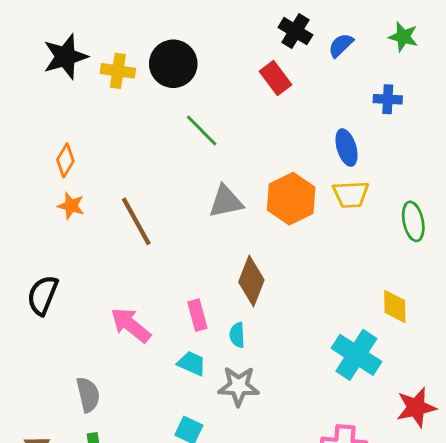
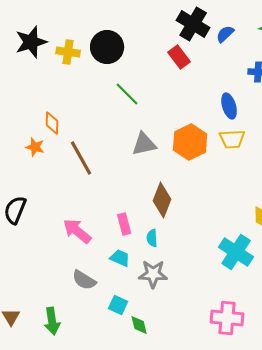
black cross: (295, 31) -> (193, 24), size x1.4
orange diamond: (65, 160) -> (52, 123), moved, turned -30
gray semicircle: (88, 395) -> (84, 280), moved, turned 135

